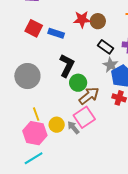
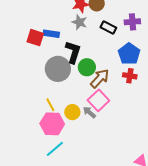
red square: (34, 28) -> (35, 38), moved
blue rectangle: (56, 33) -> (51, 34), moved
gray star: (111, 65) -> (79, 22), moved
gray circle: (27, 76) -> (58, 69), moved

